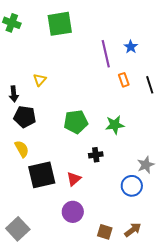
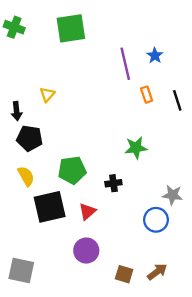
green pentagon: (76, 122) -> (72, 170), moved
gray star: (146, 165) -> (173, 195), turned 30
gray square: (18, 229) -> (21, 271), turned -35

